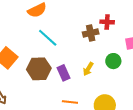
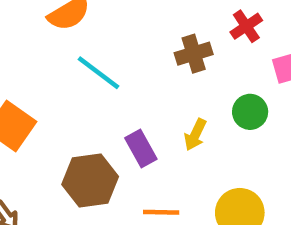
red cross: (107, 22) -> (246, 26), moved, turned -32
brown hexagon: (39, 69) -> (90, 180), moved

